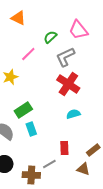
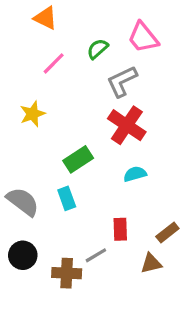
pink line: (28, 54) -> (54, 63), moved
green rectangle: (23, 110) -> (78, 159), moved
brown triangle: (83, 169) -> (151, 263), turned -32

